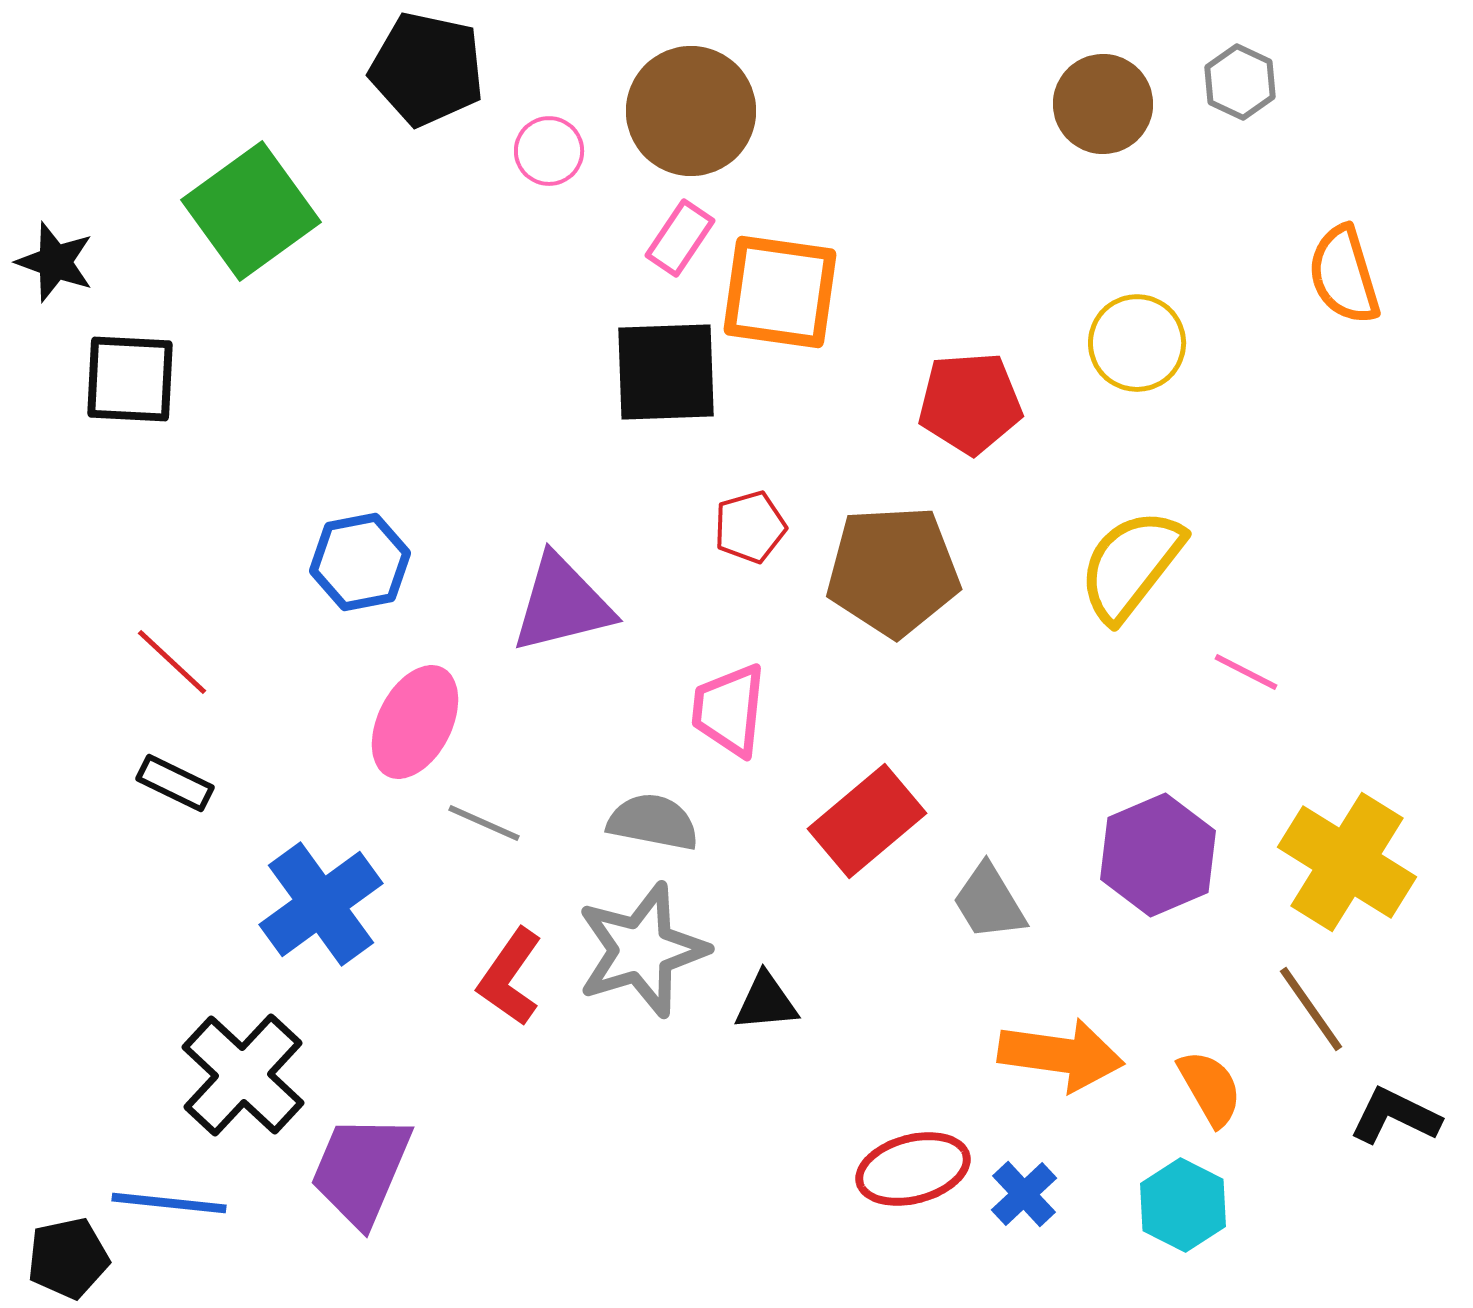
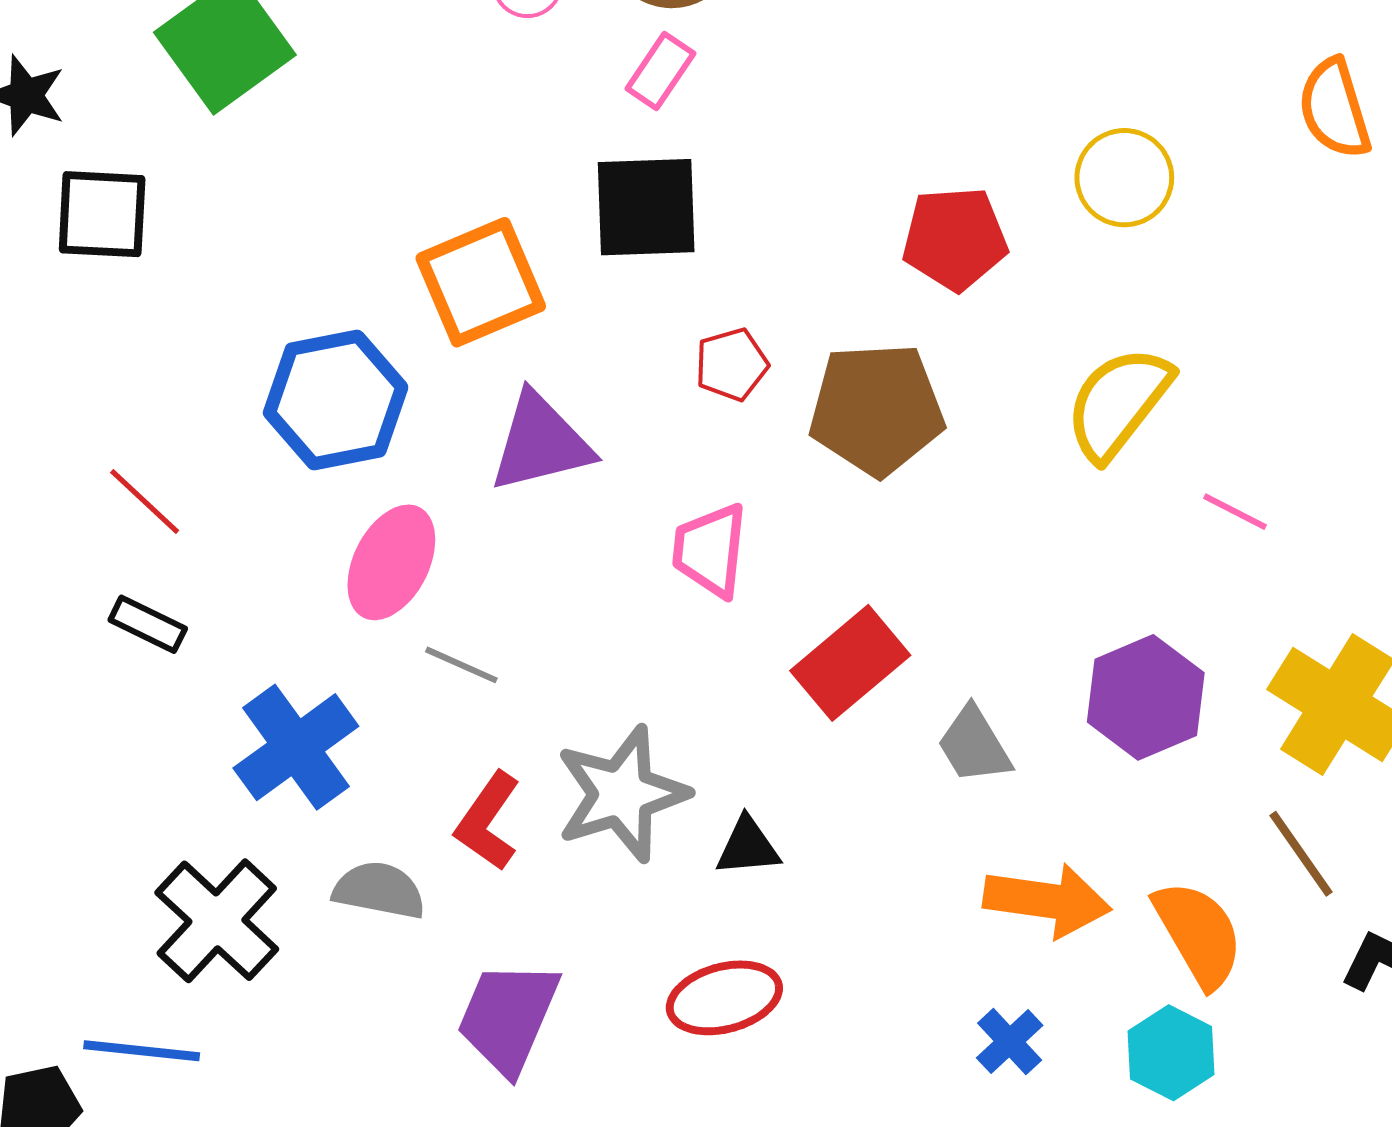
orange square: (780, 292) -> (481, 282), moved, turned -31
blue hexagon: (360, 562) -> (336, 400), size x1.4
gray semicircle: (653, 822) -> (379, 890), moved
orange semicircle: (1210, 1088) -> (1198, 934), size x1.4
red ellipse: (913, 1169) -> (724, 998), moved
purple trapezoid: (361, 1170) -> (508, 1017), moved

